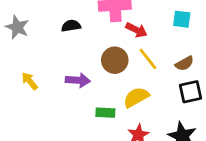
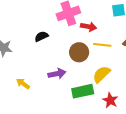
yellow line: (148, 59) -> (102, 45), turned -30
green rectangle: (105, 113) -> (83, 91), size x1.5

